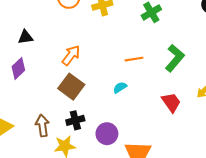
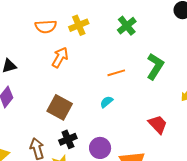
orange arrow: (71, 55) -> (60, 57), moved
red trapezoid: (171, 102) -> (158, 124), moved

